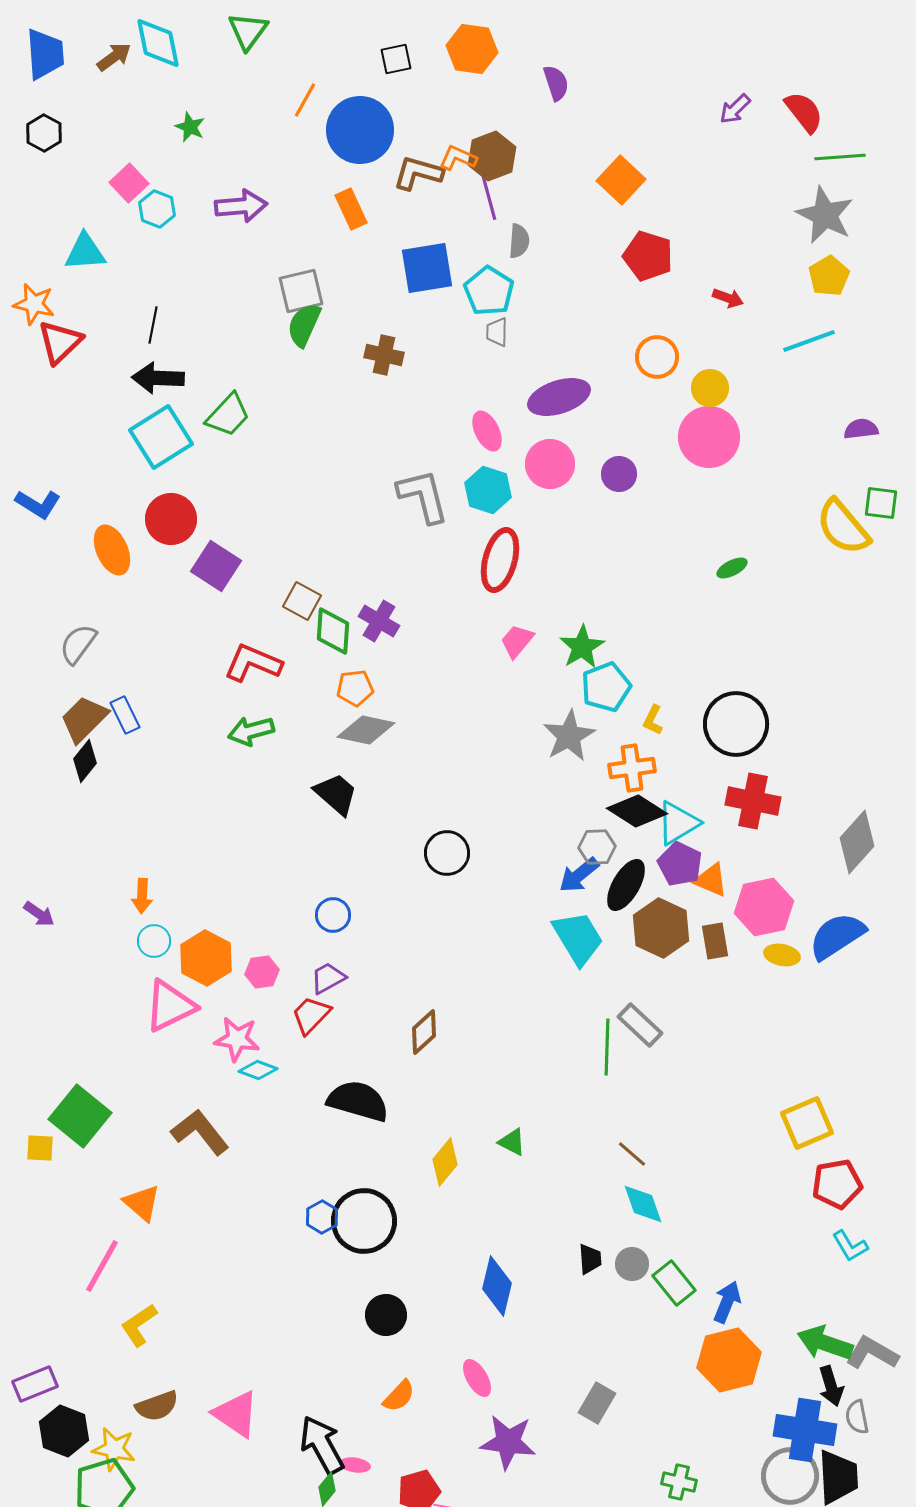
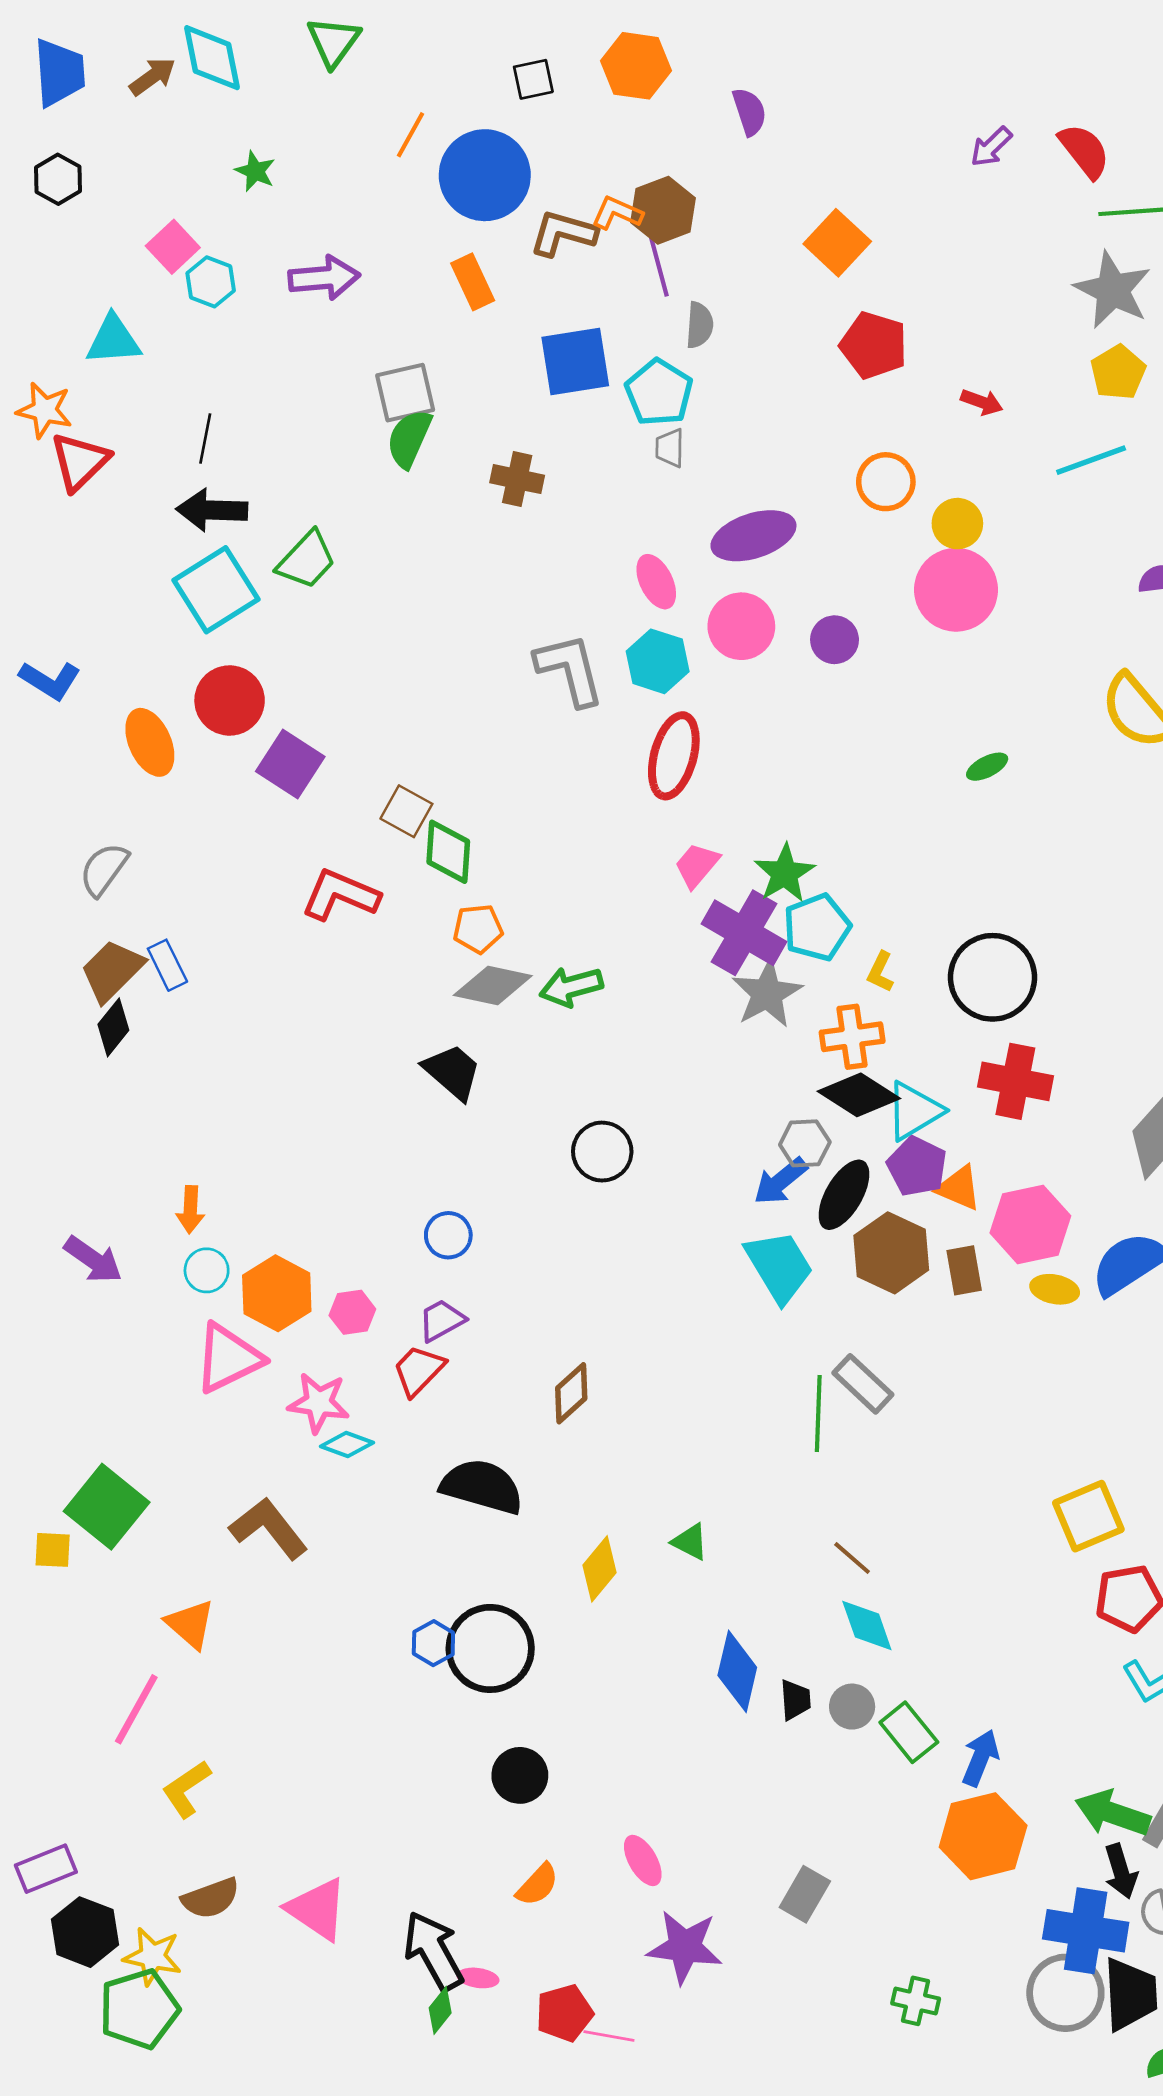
purple cross: (379, 621) -> (744, 933), moved, size x1.5
green arrow: (251, 731) -> (571, 987), moved
purple arrow: (39, 914) -> (93, 1260), moved, size x1.4
blue diamond: (497, 1286) -> (737, 1671), moved

